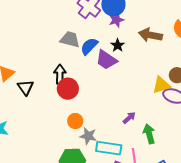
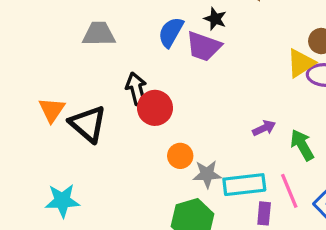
gray trapezoid: (70, 39) -> (99, 34), moved
black triangle: (26, 87) -> (88, 124), size x1.4
purple arrow: (129, 118) -> (264, 128), turned 32

